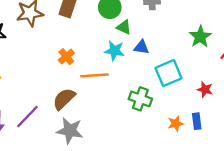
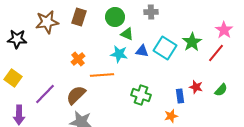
cyan square: (169, 73) -> (165, 48), moved, turned -35
purple line: (28, 117) -> (45, 94), moved
blue rectangle: (197, 121) -> (180, 96), moved

